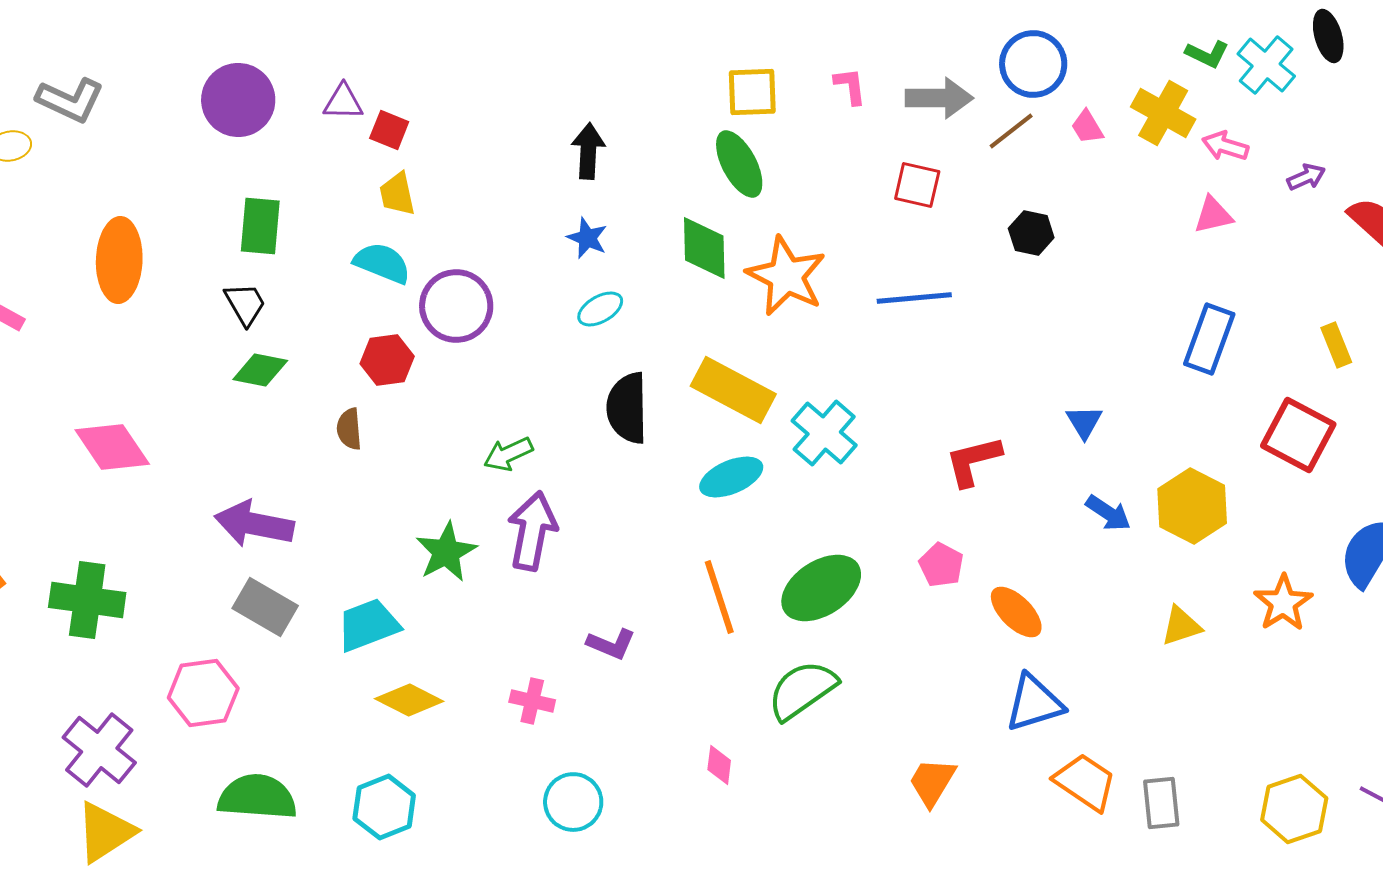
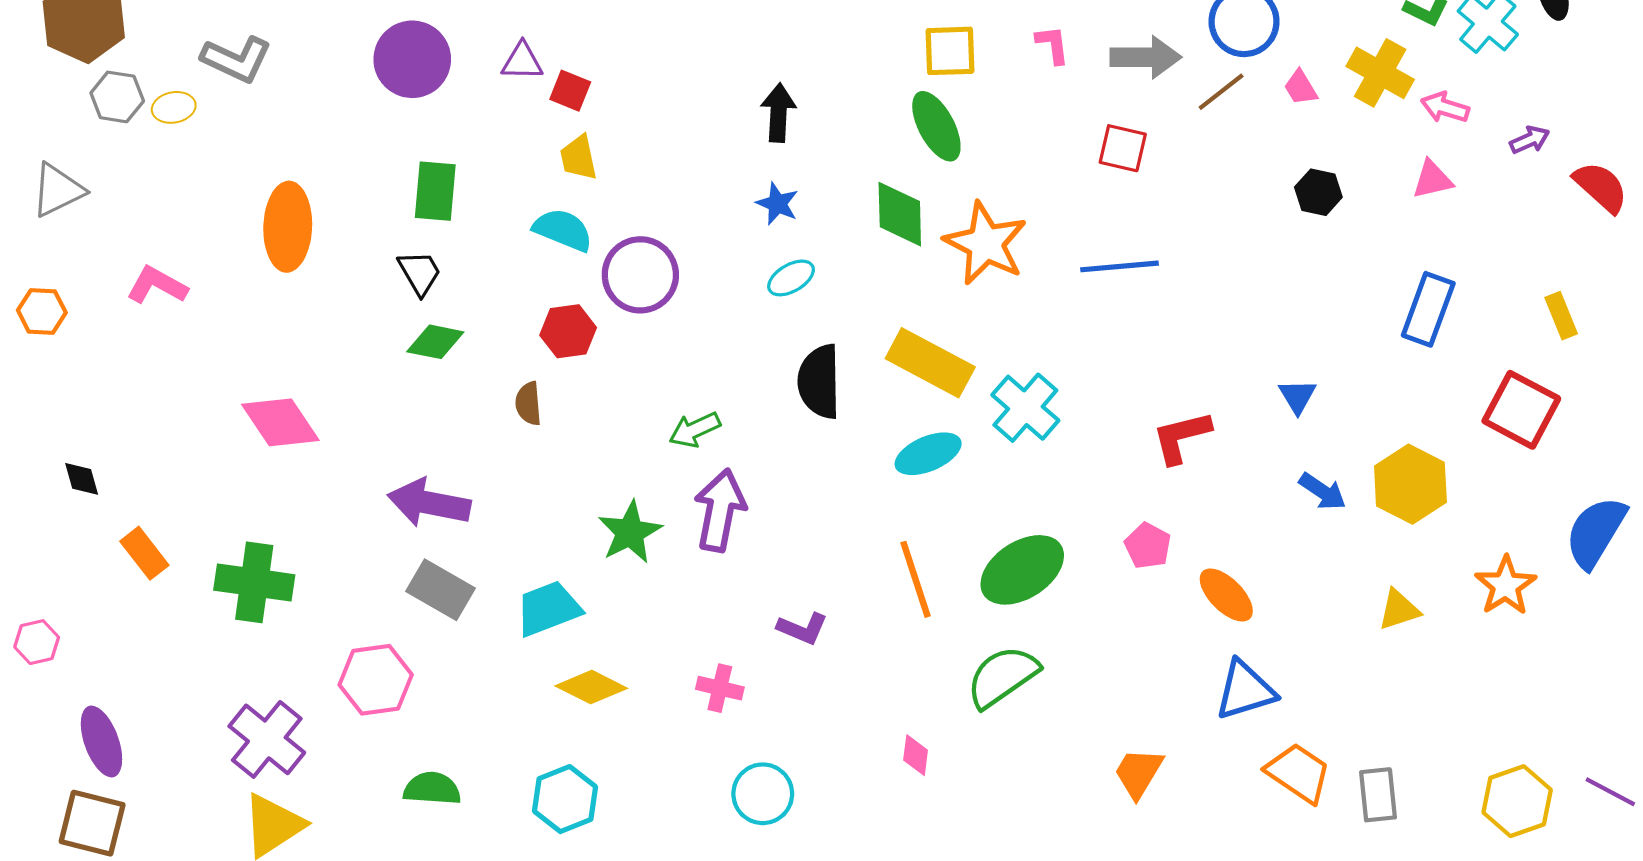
black hexagon: (1031, 233) -> (1318, 192), moved
green semicircle: (257, 797) -> (432, 789), size x0.7

